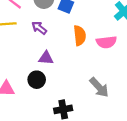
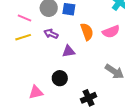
purple triangle: (46, 58) -> (68, 51), moved

